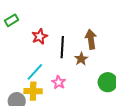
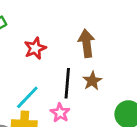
brown arrow: (91, 39) -> (87, 43), moved
black line: (62, 47) -> (67, 83), moved

